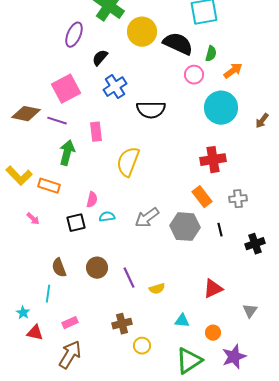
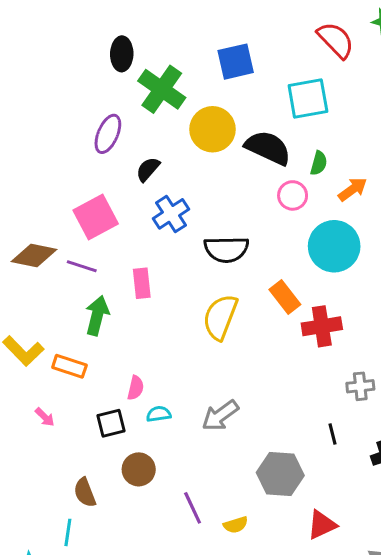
yellow semicircle: (128, 162) -> (220, 317), moved
orange rectangle: (202, 197) -> (285, 297), moved
gray hexagon: (185, 227) -> (280, 474), moved
brown circle: (97, 268) -> (139, 469), moved

